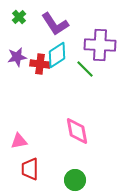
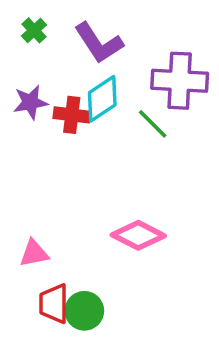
pink diamond: (77, 131) -> (138, 235), turned -52
green circle: (75, 180) -> (84, 311), moved

